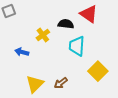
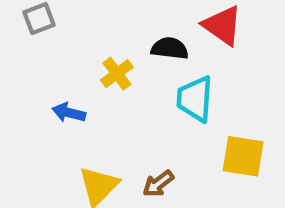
yellow square: (98, 71) -> (243, 156), turned -36

